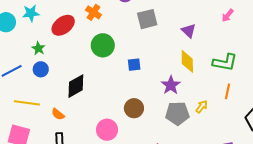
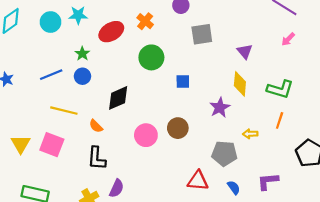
yellow arrow: (202, 107) -> (250, 134), turned -136
gray pentagon: (177, 113) -> (224, 154), moved
pink circle: (107, 130) -> (146, 135), moved

